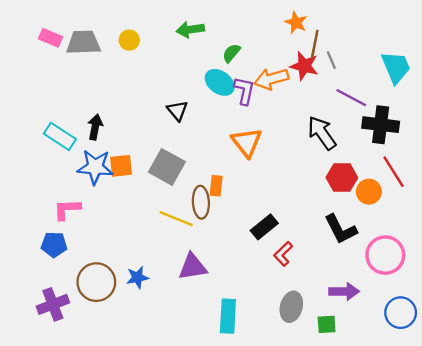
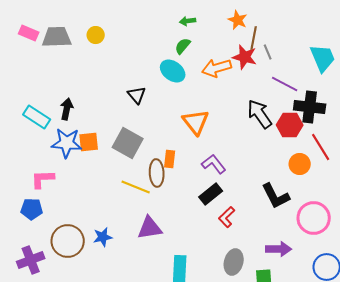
green arrow: (190, 30) -> (188, 21), moved, size x0.7
purple L-shape: (244, 91) -> (214, 164), moved, turned -50
red hexagon: (342, 178) -> (290, 125), moved

